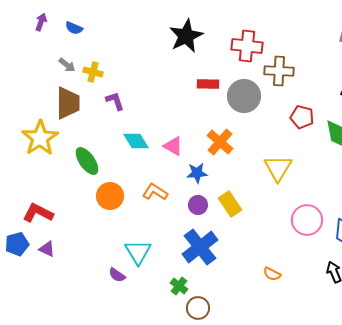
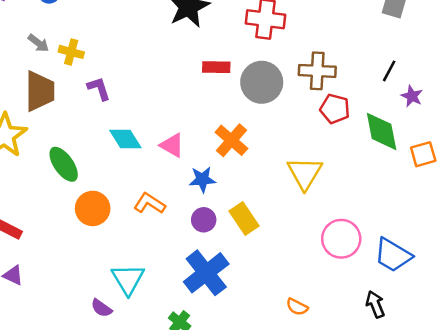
brown cross: (279, 71) -> (317, 71), moved

